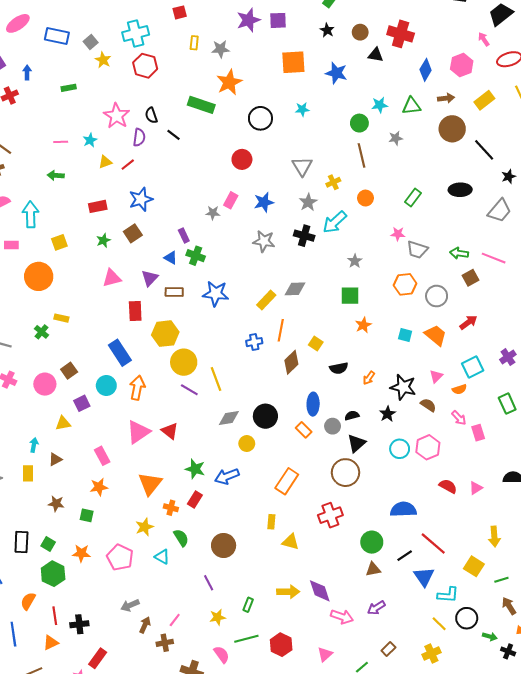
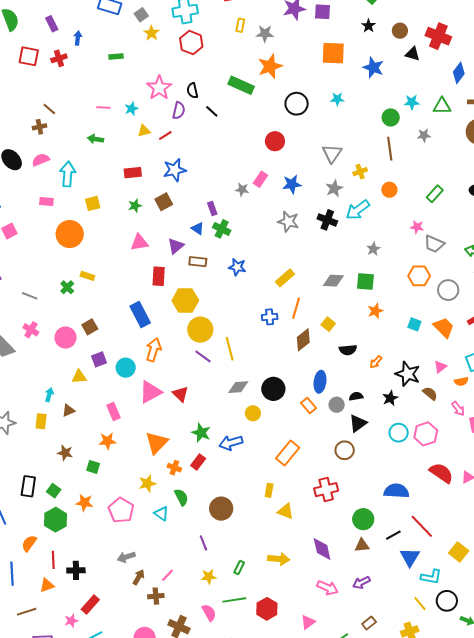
gray diamond: (295, 289) -> (333, 281), moved
blue star: (216, 294) -> (237, 267), size x0.7
cyan circle: (106, 386) -> (126, 368), moved
brown circle: (345, 473) -> (345, 450), size x0.7
red semicircle: (448, 486) -> (441, 473), size x1.4
purple diamond: (320, 591) -> (322, 549), moved

